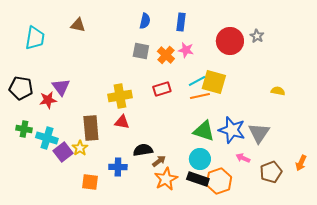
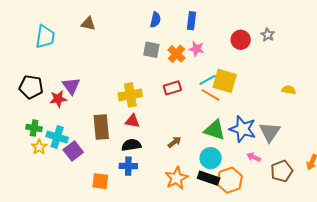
red circle: (230, 41) -> (241, 40), size x0.7
orange line: (200, 96) -> (211, 95), turned 42
yellow star: (80, 148) -> (39, 147), moved
black semicircle: (143, 150) -> (131, 145), moved
brown arrow: (159, 161) -> (174, 142), moved

